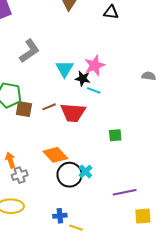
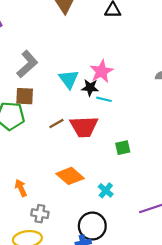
brown square: (24, 109) -> (25, 96), moved
green square: (115, 135) -> (123, 148), moved
gray cross: (20, 175) -> (40, 214), moved, turned 35
black circle: (70, 175) -> (92, 226), moved

